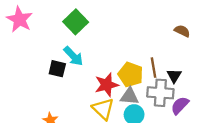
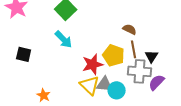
brown semicircle: (182, 31) -> (130, 29), moved
black square: (57, 69) -> (24, 54), moved
gray triangle: (129, 96) -> (105, 84), moved

